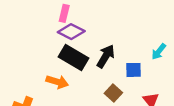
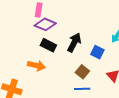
black rectangle: (73, 58) -> (48, 45), size x0.7
blue square: (133, 70) -> (97, 52), turned 32

